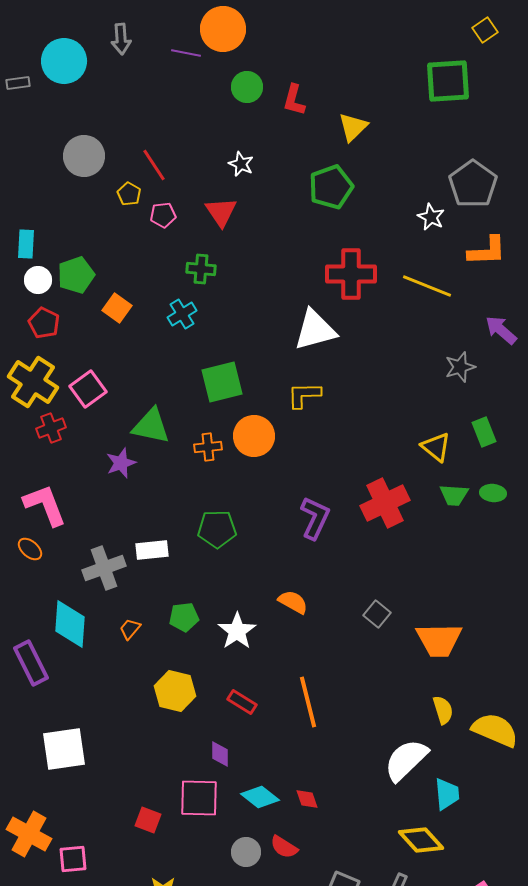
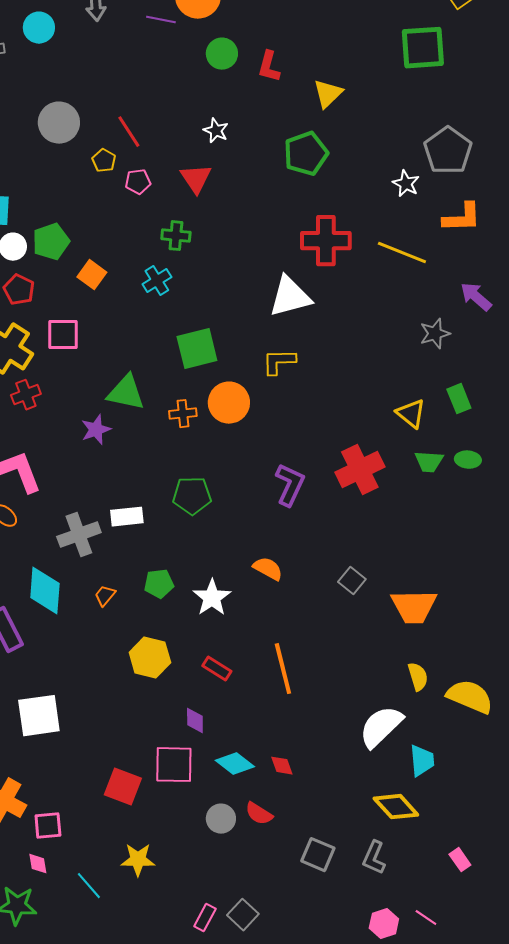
cyan circle: (64, 61) -> (39, 28), size x0.7
pink square: (88, 389) -> (63, 335), moved, turned 36
red square: (148, 820) -> (123, 787), size x1.4

